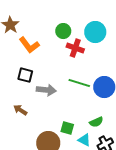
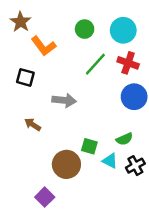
red cross: (75, 48) -> (128, 63), moved
black square: (25, 75) -> (25, 77), moved
green line: (79, 83) -> (95, 64), moved, turned -65

